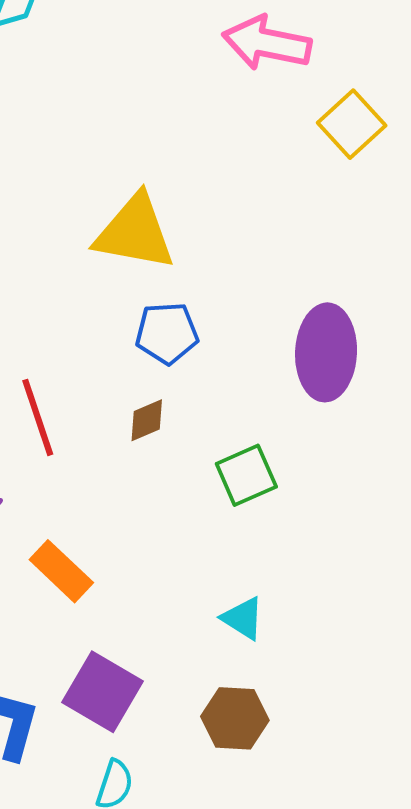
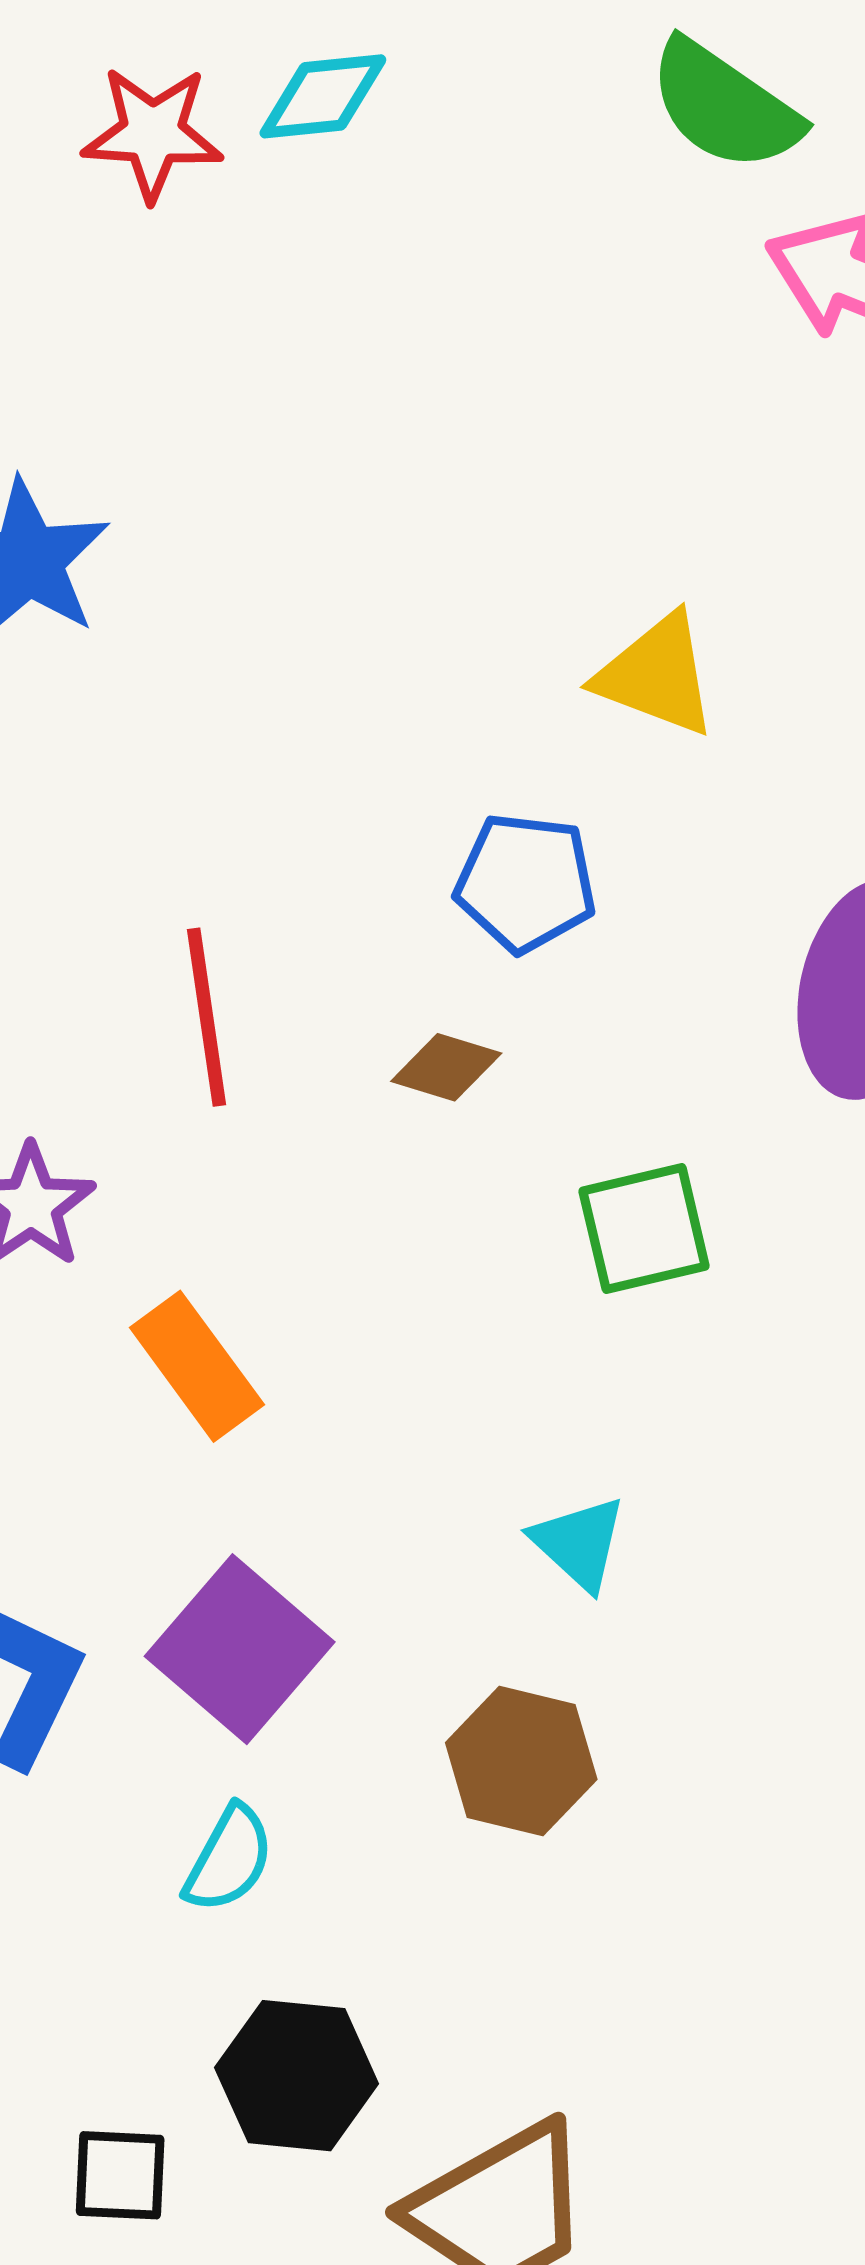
yellow triangle: (135, 232) -> (657, 675), moved, size x0.7
brown diamond: (147, 420) -> (446, 1067), turned 30

